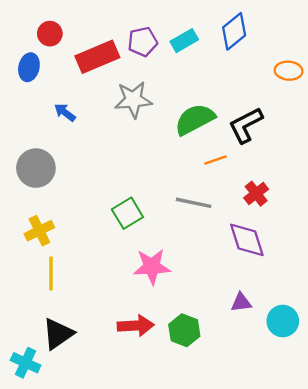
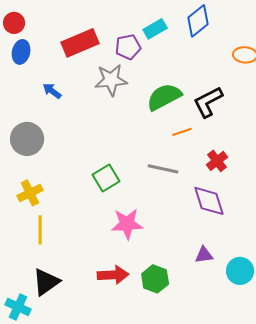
red circle: (50, 34) -> (14, 23), moved
purple pentagon: (143, 42) -> (128, 47), moved

